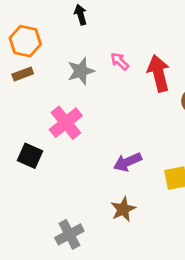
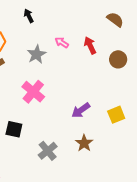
red arrow: (159, 73) -> (90, 45), size x0.7
black square: (30, 156) -> (14, 129), moved
gray cross: (69, 234) -> (48, 151), moved

